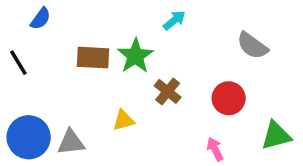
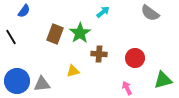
gray semicircle: (252, 46) -> (150, 13), moved
brown rectangle: (93, 58) -> (55, 34), turned -72
brown cross: (168, 91) -> (99, 54), turned -35

